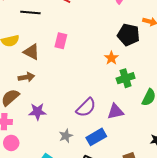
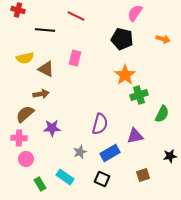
black pentagon: (129, 35) -> (122, 39), moved
orange star: (111, 58) -> (125, 75), size x1.5
purple semicircle: (86, 108) -> (100, 124), turned -30
purple triangle: (115, 112) -> (135, 136), moved

